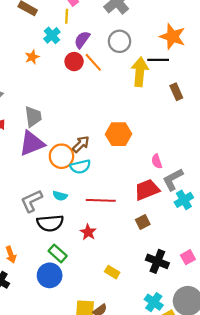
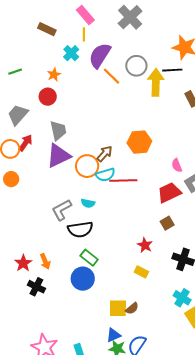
purple semicircle: (82, 40) -> (100, 55), size x1.5
gray circle: (120, 41) -> (136, 66), moved
red circle: (74, 62) -> (48, 97), moved
red line: (101, 200) -> (123, 180), moved
red star: (88, 232) -> (145, 245), moved

